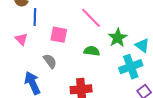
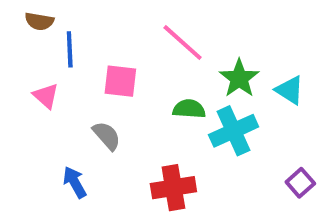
cyan cross: (131, 67) -> (234, 131), moved
blue arrow: (32, 83) -> (75, 182), size x0.7

